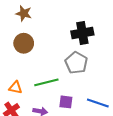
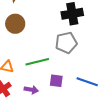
gray pentagon: (76, 63) -> (66, 43), turned 30

